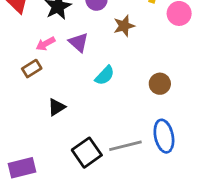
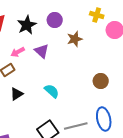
cyan semicircle: (105, 75) -> (52, 91), moved, turned -91
black triangle: (56, 107) -> (17, 94), moved

